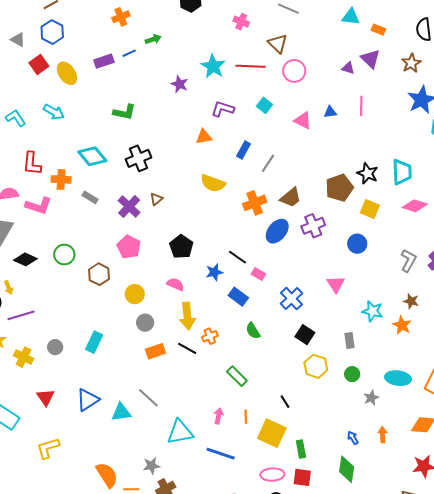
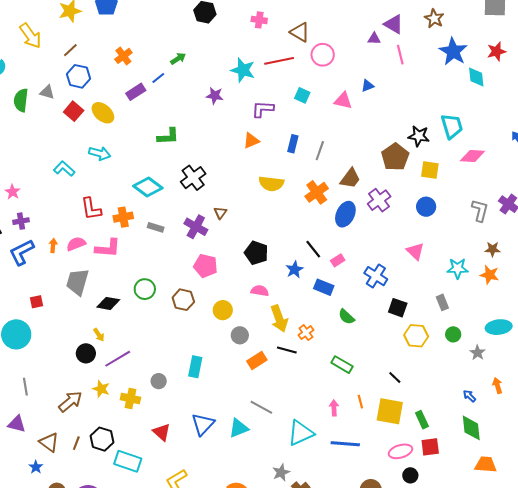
orange cross: (121, 17) -> (123, 56), moved
pink line: (361, 106) -> (400, 55), moved
black line: (237, 257) -> (313, 249), turned 30
pink rectangle: (258, 274) -> (338, 260), turned -48

